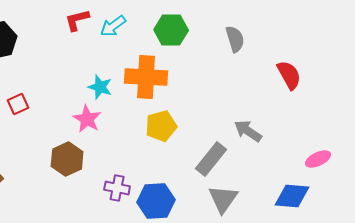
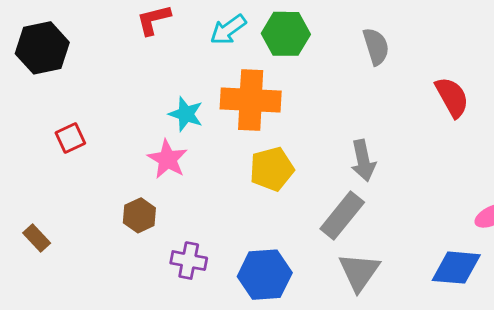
cyan arrow: (113, 26) -> (228, 30), moved
gray arrow: (248, 131) -> (363, 161), moved, turned -136
brown hexagon: (67, 159) -> (139, 215), size x0.7
purple cross: (117, 188) -> (189, 261), moved

